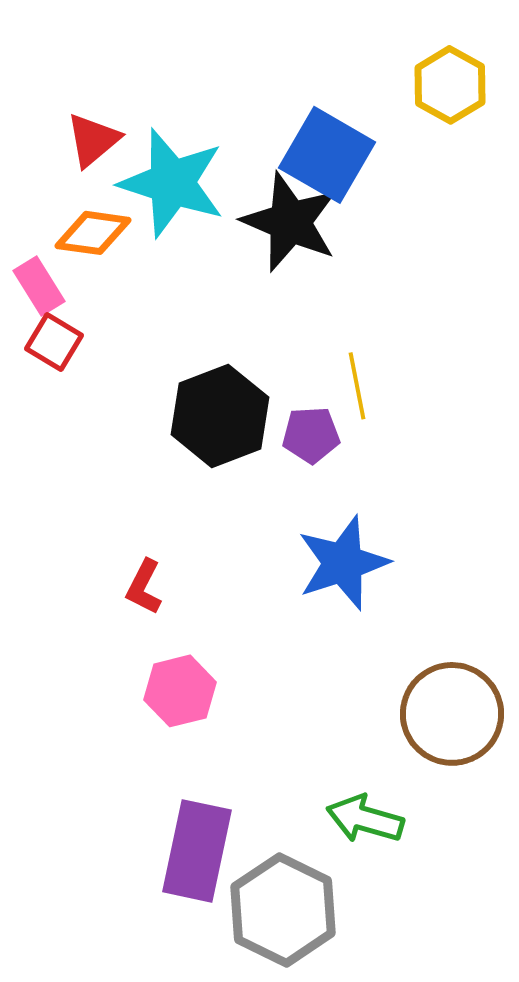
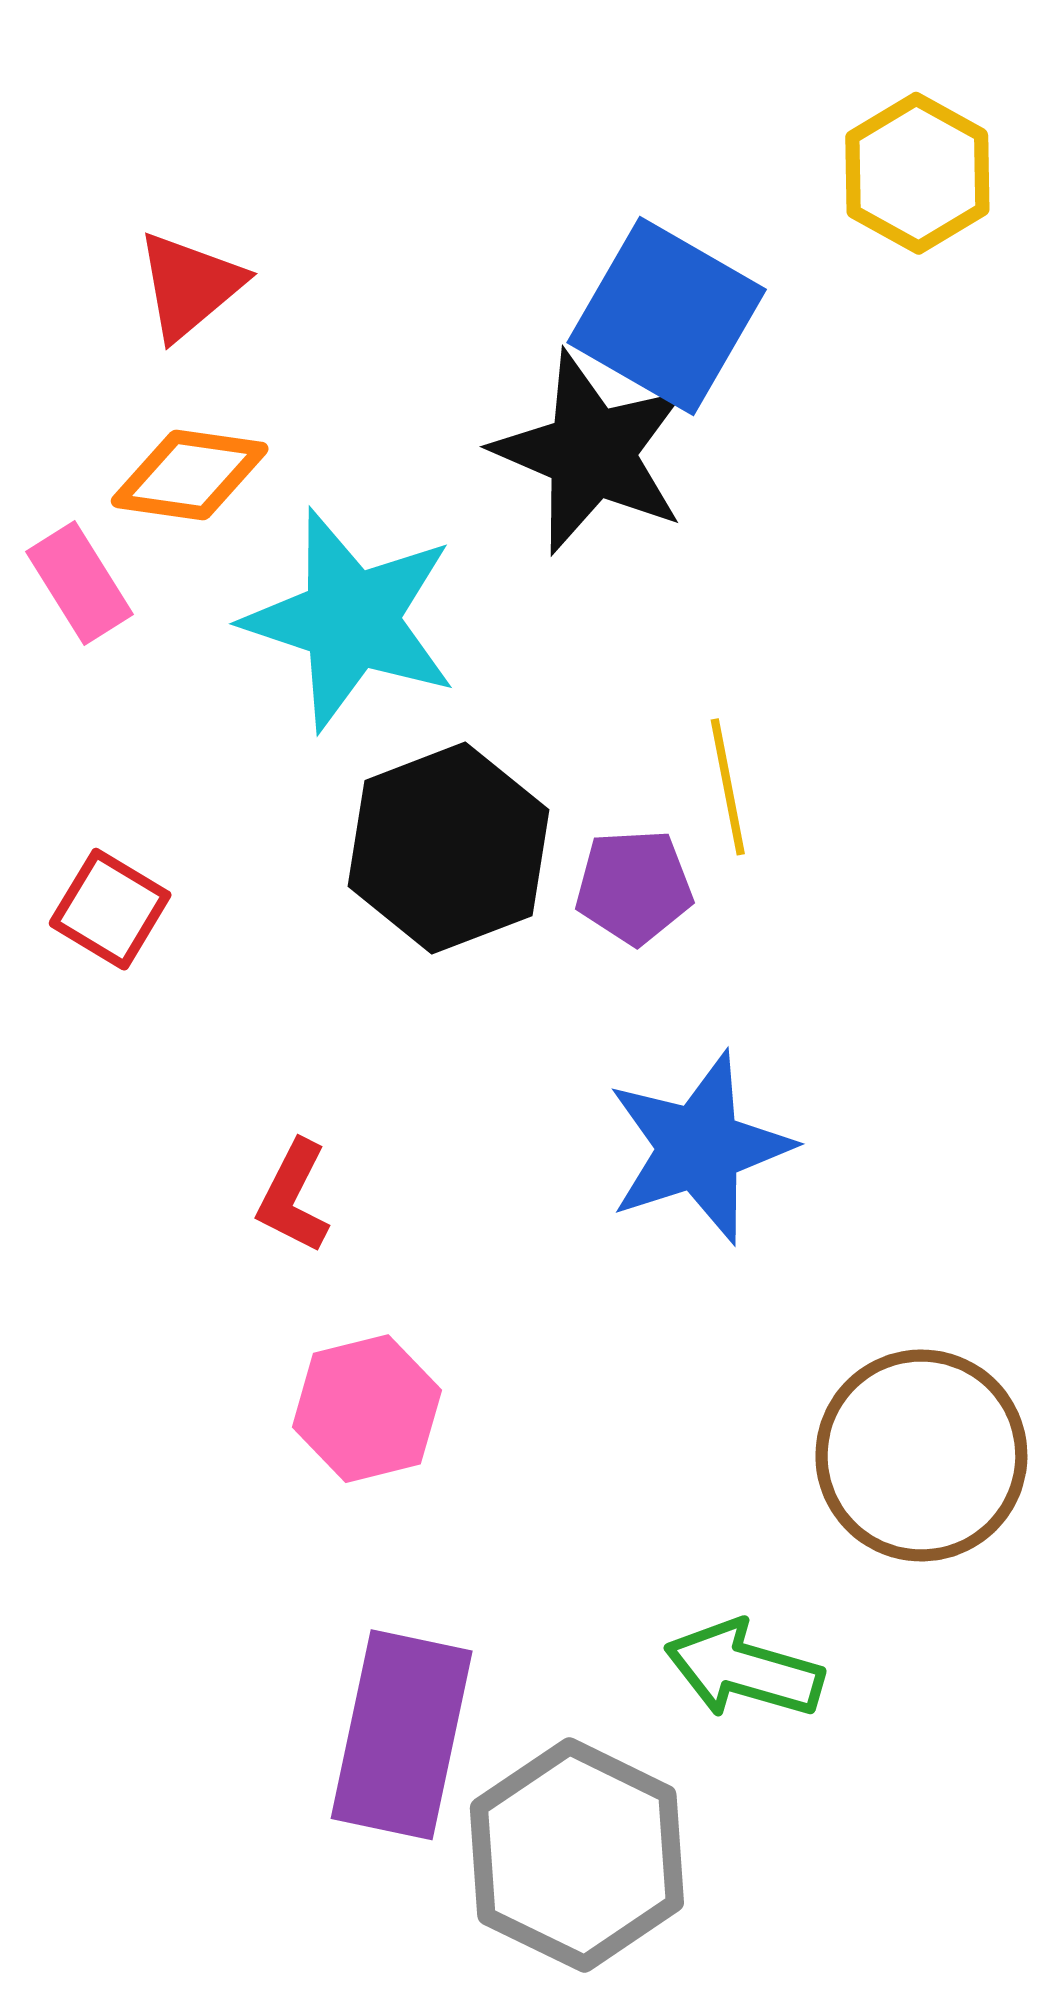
cyan star: (172, 183) -> (351, 620), moved
red square: (54, 342) -> (110, 909), moved

